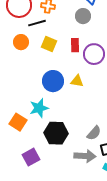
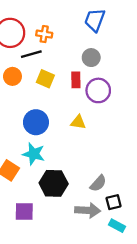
gray circle: (83, 16) -> (91, 58), moved
blue circle: (53, 81) -> (36, 122), moved
cyan star: (39, 108) -> (34, 154), turned 30
purple square: (31, 157) -> (24, 212), turned 30

